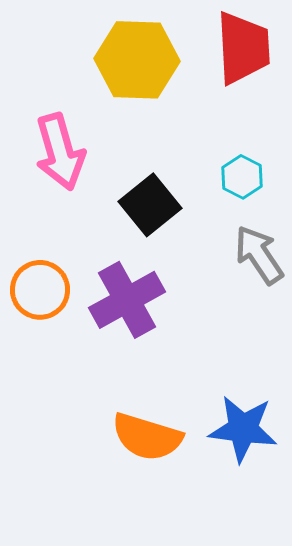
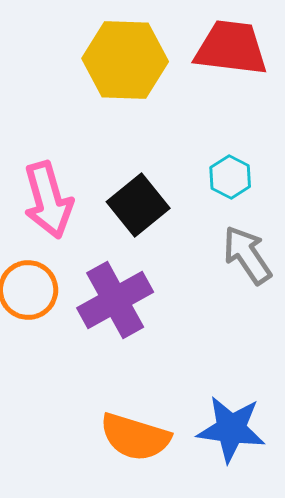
red trapezoid: (243, 48) -> (231, 48), turned -80
pink arrow: (60, 152) -> (48, 200), moved

